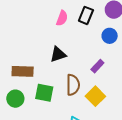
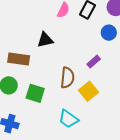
black triangle: (58, 54) -> (45, 40), moved
green square: (44, 93) -> (35, 93), moved

